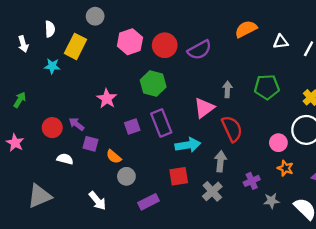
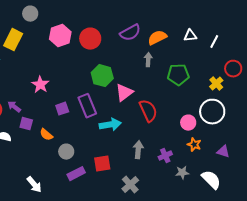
orange semicircle: (246, 29) -> (157, 38), moved
purple semicircle: (200, 50) -> (130, 33), moved
green hexagon: (153, 84) -> (102, 76), moved
gray arrow: (227, 89) -> (148, 60), moved
gray arrow: (220, 161) -> (138, 150), moved
gray circle: (126, 176) -> (66, 152), moved
red square: (179, 176) -> (102, 164), moved
gray cross: (212, 191) -> (130, 185), moved
white arrow: (97, 201) -> (34, 185), moved

